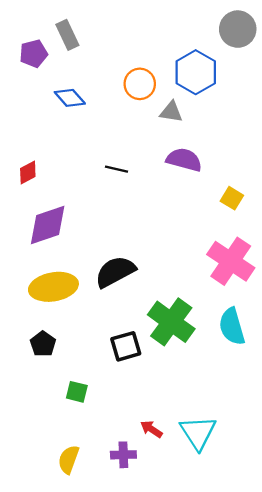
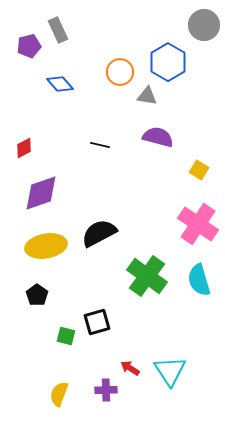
black square: (126, 346) -> (97, 322), moved

